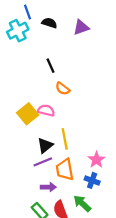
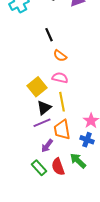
pink semicircle: (46, 110) -> (60, 78), moved
yellow square: (28, 114) -> (37, 87), moved
purple arrow: (48, 187) -> (47, 146), turned 128

